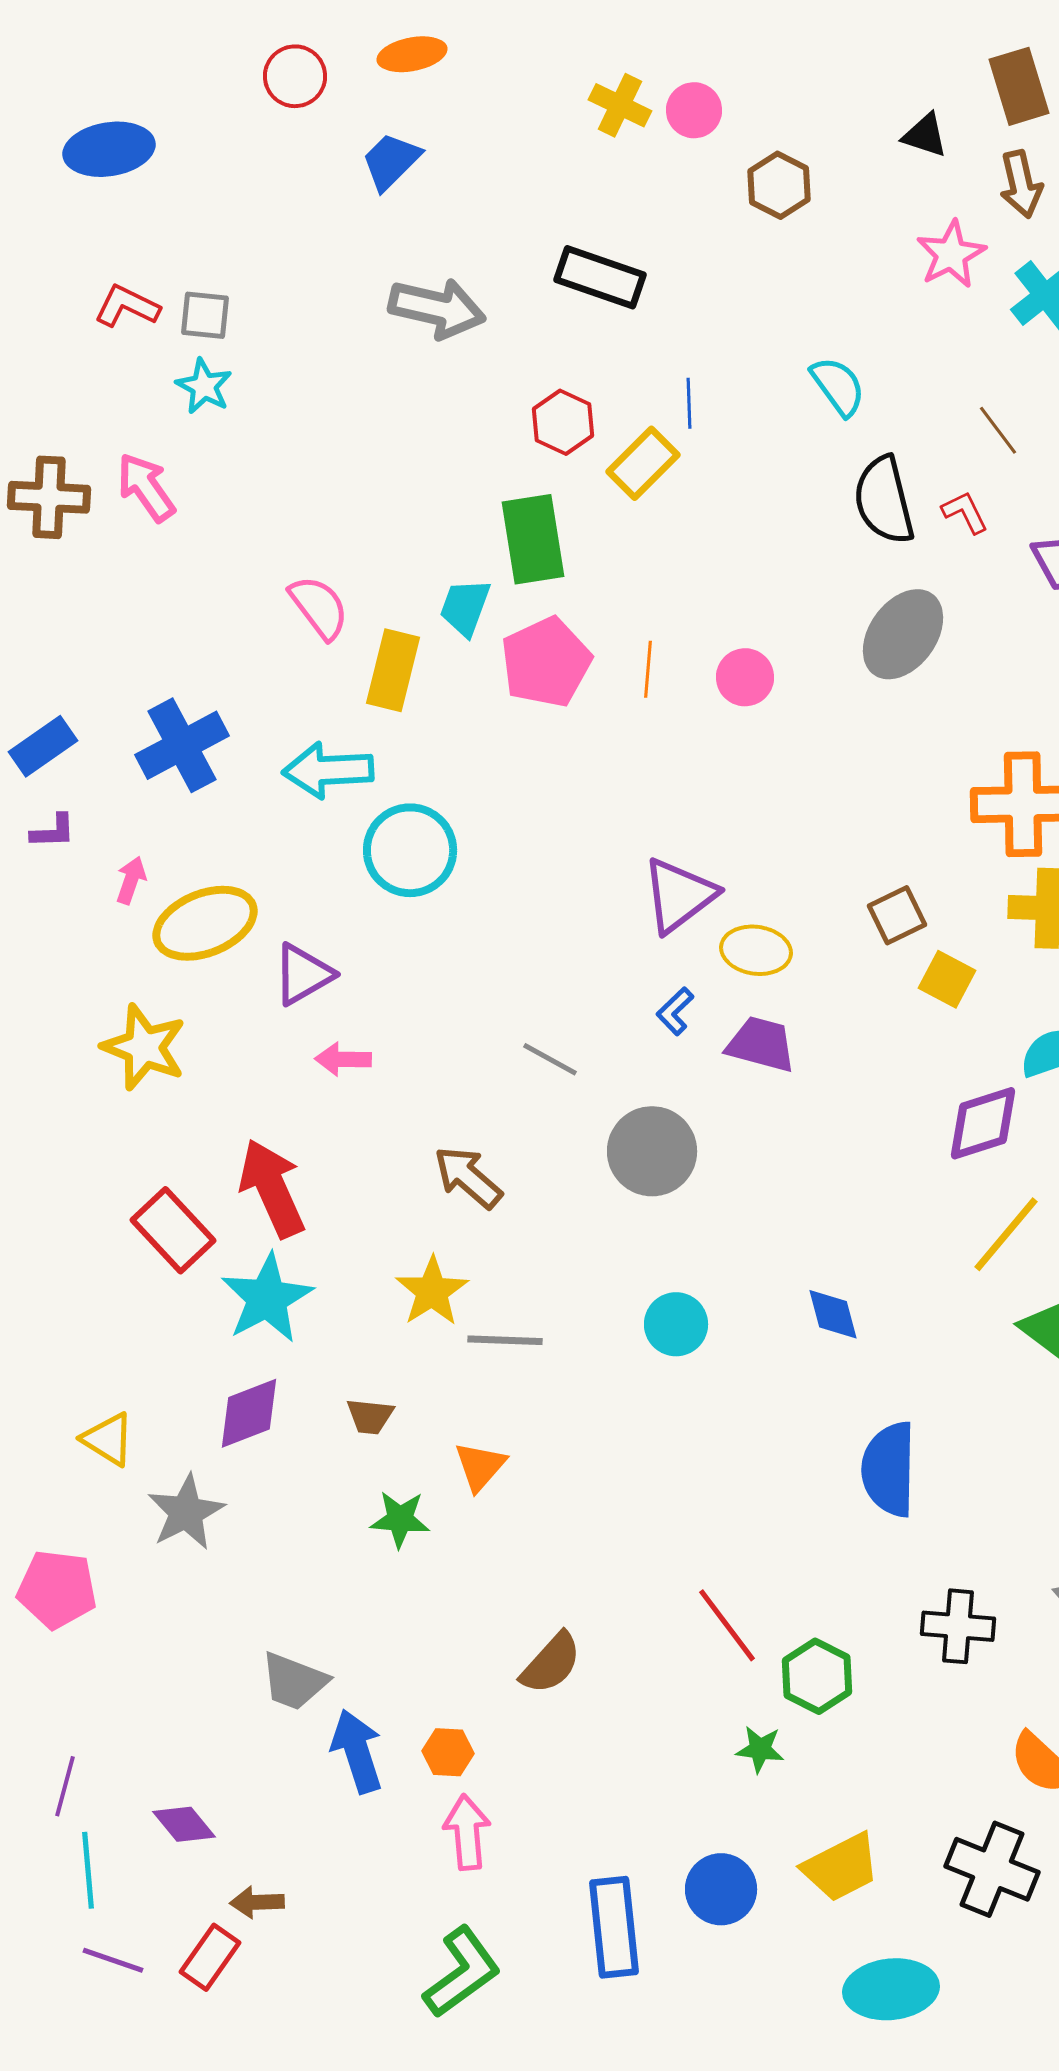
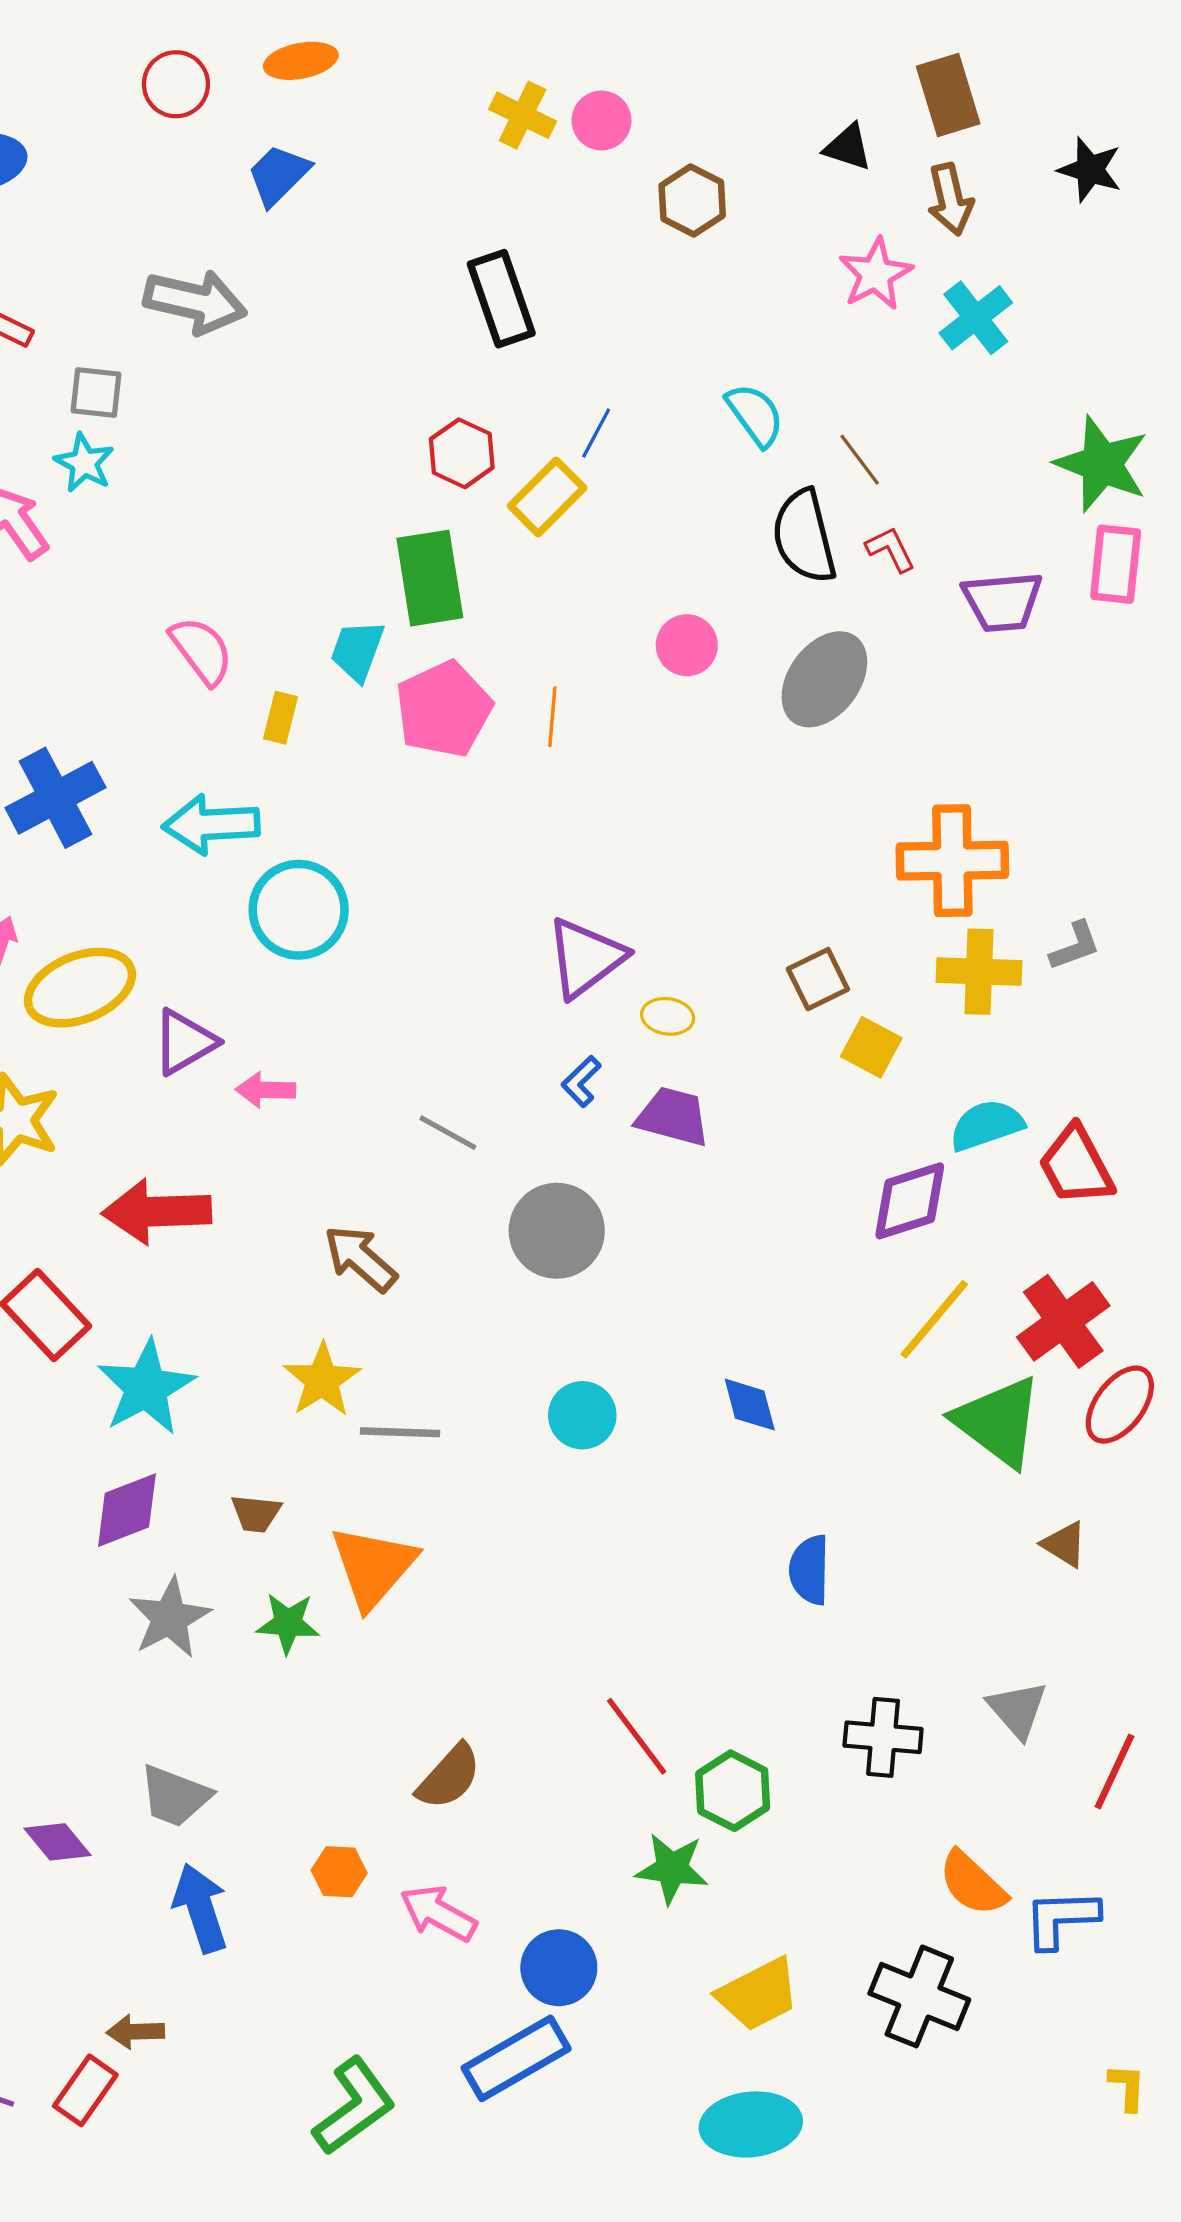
black rectangle: (600, 277) -> (501, 299), turned 52
gray arrow: (437, 308) -> (195, 302), moved
gray square: (205, 315) -> (96, 392), moved
cyan star: (204, 386) -> (84, 463), moved
blue line: (689, 403) -> (596, 433), turned 30
brown line: (998, 430) -> (860, 460), moved
yellow rectangle: (393, 670) -> (280, 718), size x0.6
pink circle: (745, 677) -> (687, 645), moved
yellow ellipse: (756, 950) -> (668, 1016), size x0.7
pink arrow: (343, 1059) -> (266, 1090), moved
red arrow: (272, 1188) -> (157, 1212), moved, turned -68
orange triangle: (480, 1466) -> (373, 1567), size x1.6
blue semicircle: (889, 1469) -> (809, 1570), size x0.7
gray star: (186, 1512) -> (170, 1618), moved
green star: (760, 1749) -> (672, 1869), size x1.4
blue arrow: (357, 1751) -> (200, 1908), moved
purple diamond: (184, 1824) -> (58, 1842), moved
pink arrow: (467, 1832) -> (438, 1913), moved, turned -56
blue circle: (721, 1889) -> (559, 1968), moved
blue rectangle: (614, 1927) -> (516, 2058), turned 66
cyan ellipse: (891, 1989) -> (751, 2124), moved

